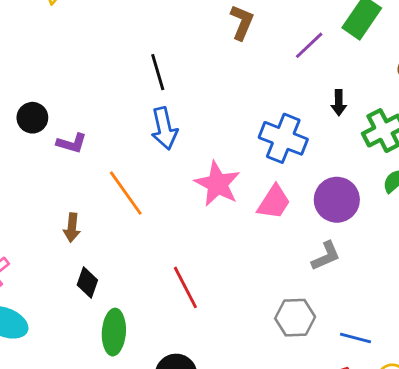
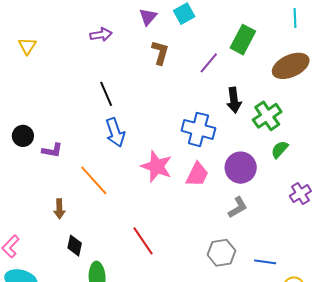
black arrow: (339, 103) -> (234, 100), size x1.4

